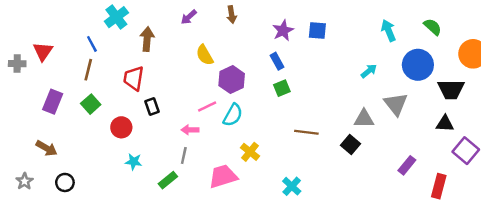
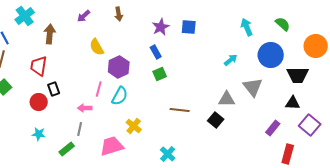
pink line: (207, 106) -> (99, 89), turned -49
red circle: (121, 127) -> (39, 102), moved
purple rectangle: (407, 165) -> (273, 128), moved

